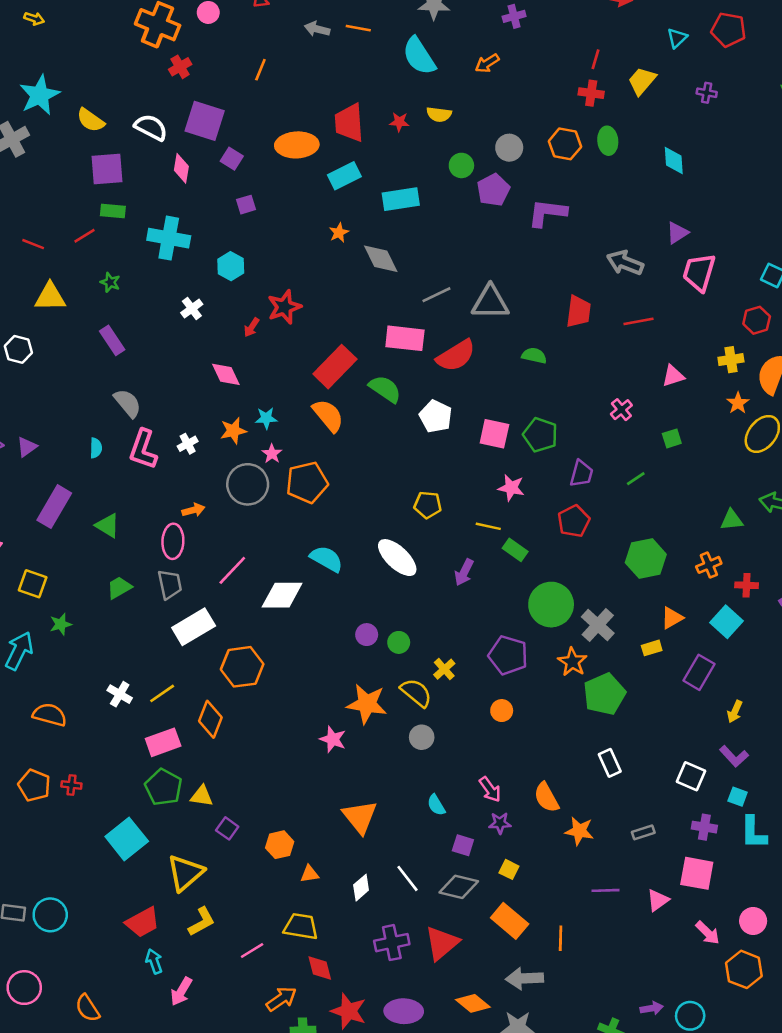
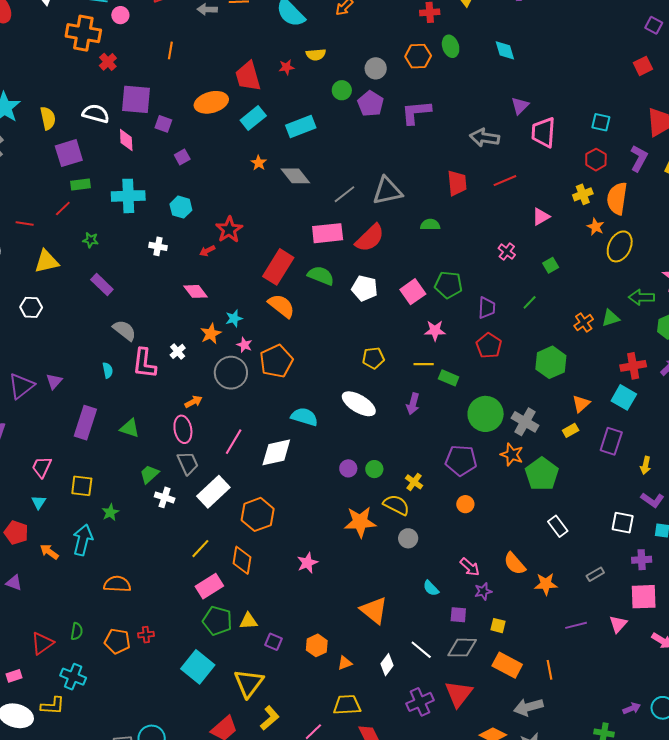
yellow semicircle: (91, 120) -> (48, 118), turned -125
white cross: (192, 309) -> (158, 246), turned -30
red arrow: (252, 327) -> (207, 251), turned 42
pink square: (494, 434) -> (413, 292), turned -35
orange cross: (709, 565) -> (584, 322), moved
red cross: (747, 585) -> (633, 366), size x1.4
white cross: (120, 694) -> (165, 497), moved
pink star: (333, 739) -> (307, 563), moved, turned -30

